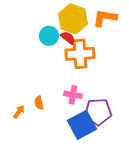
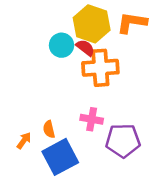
blue square: (82, 125) -> (60, 157), moved

